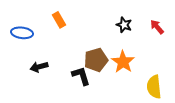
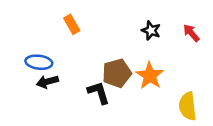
blue ellipse: (22, 33) -> (39, 62), moved

